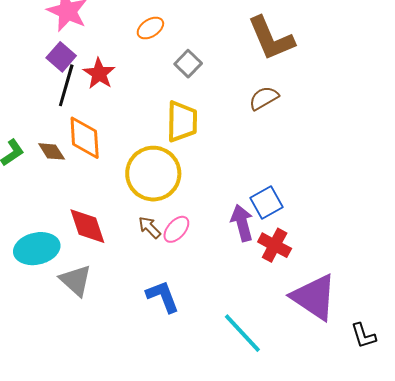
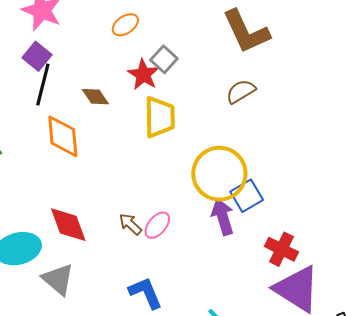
red star: (99, 74) -> (143, 75), moved
brown diamond: (52, 151) -> (95, 97), moved
yellow circle: (153, 174) -> (219, 174), moved
red cross: (275, 245) -> (281, 249), moved

